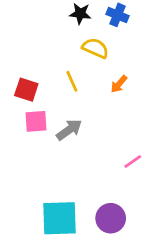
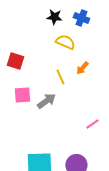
yellow line: (72, 81) -> (60, 77), moved
red square: (26, 90) -> (15, 61), moved

